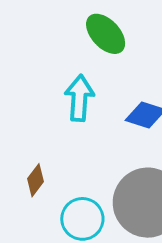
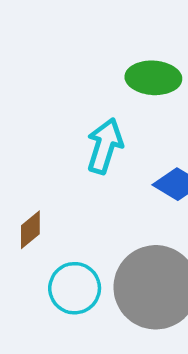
green ellipse: (106, 34) -> (153, 78), turned -57

